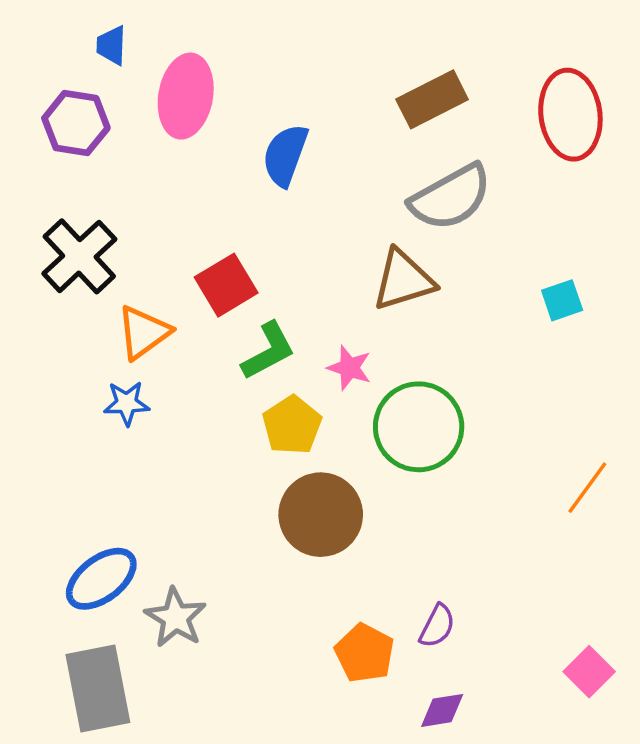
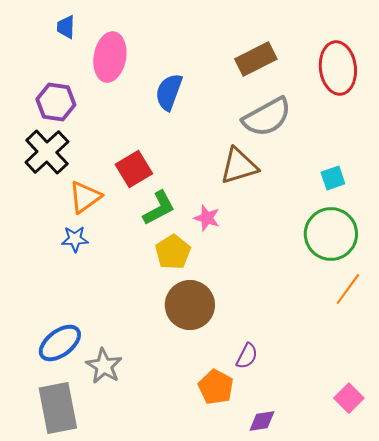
purple hexagon: (76, 123) -> (56, 102), moved
green circle: (419, 427) -> (331, 234), moved
purple semicircle: (437, 626) -> (247, 356), moved

